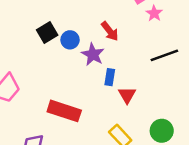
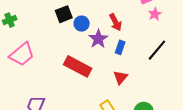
black line: (164, 55) -> (157, 50), turned -40
blue rectangle: (110, 77) -> (120, 47), moved
red rectangle: (64, 111) -> (78, 66), moved

